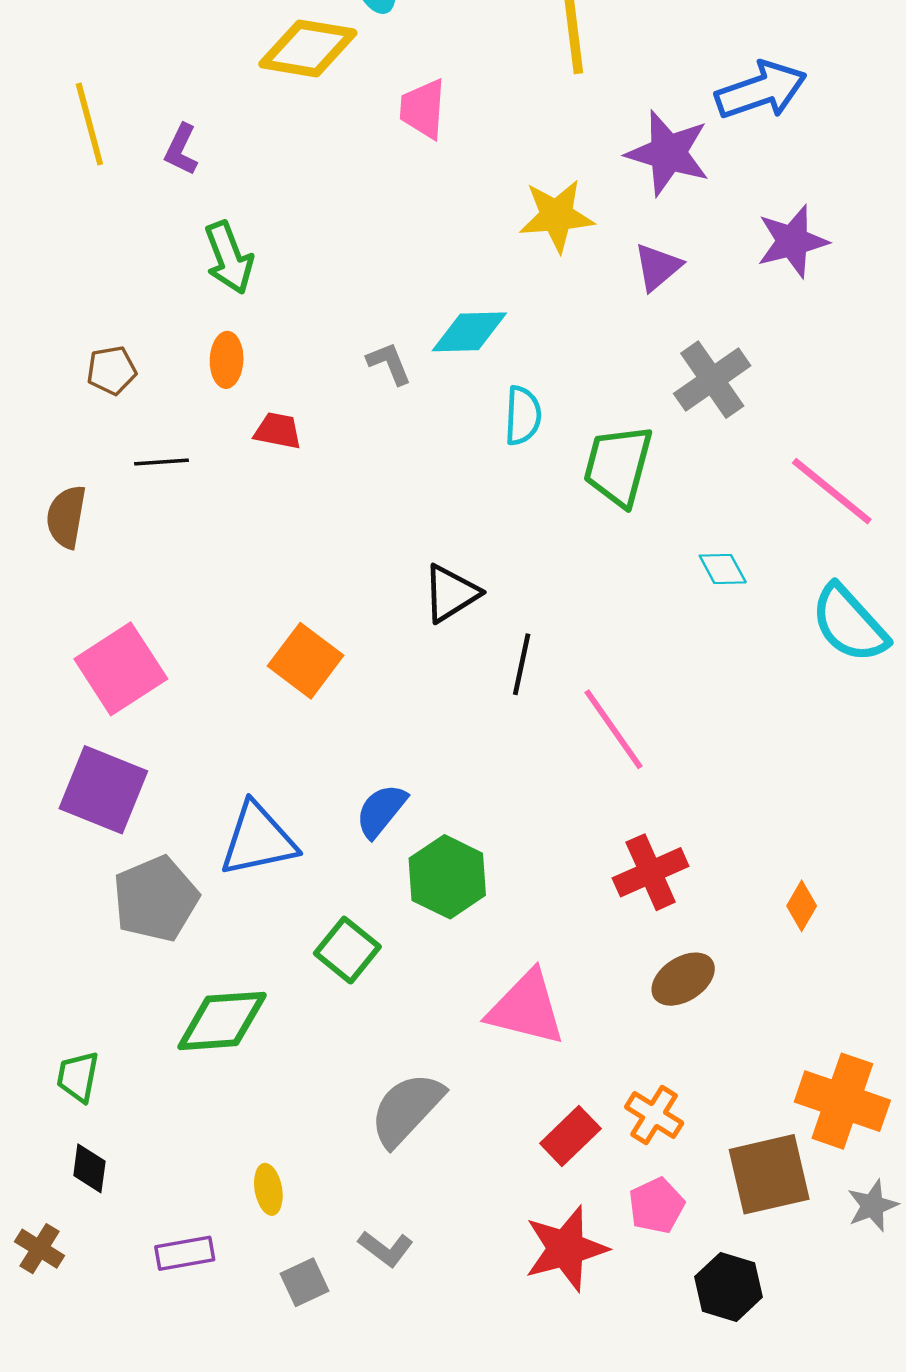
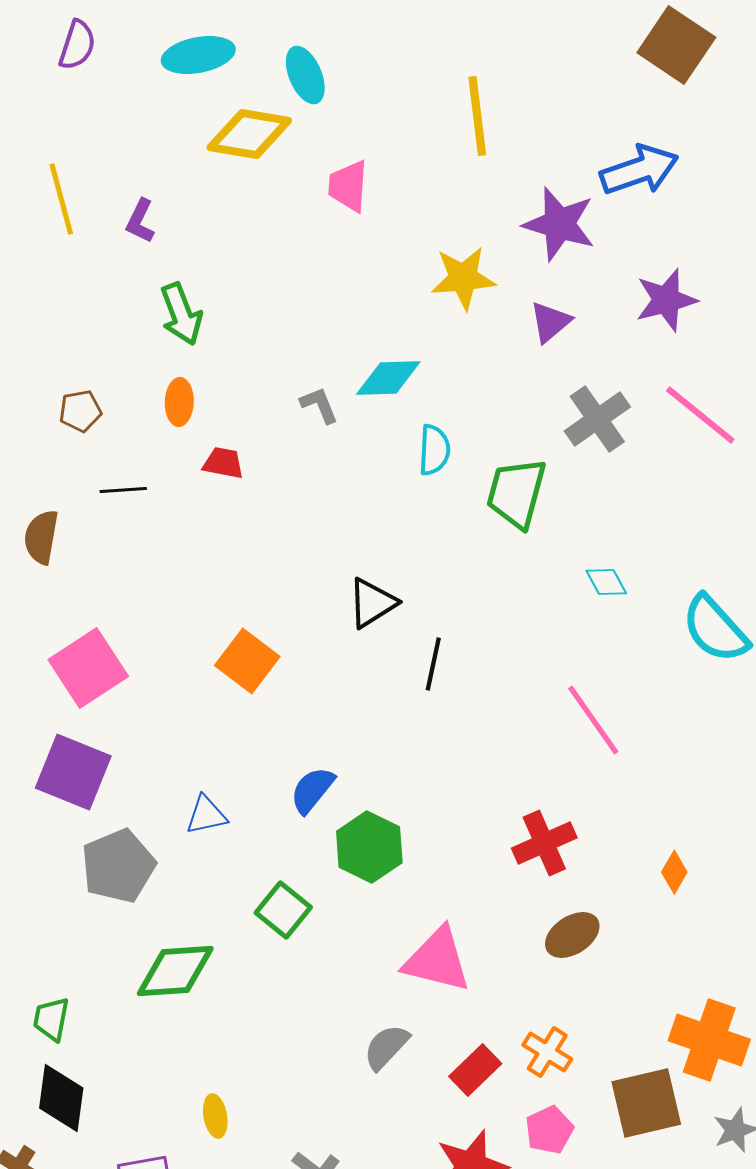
pink line: (832, 491) -> (700, 415), moved
pink line: (613, 729) -> (593, 720), moved
blue triangle: (258, 840) -> (206, 815), size x0.6
gray semicircle: (407, 1109) -> (386, 1047), moved, size x0.7
black diamond: (89, 1168) -> (61, 1098), size x1.6

